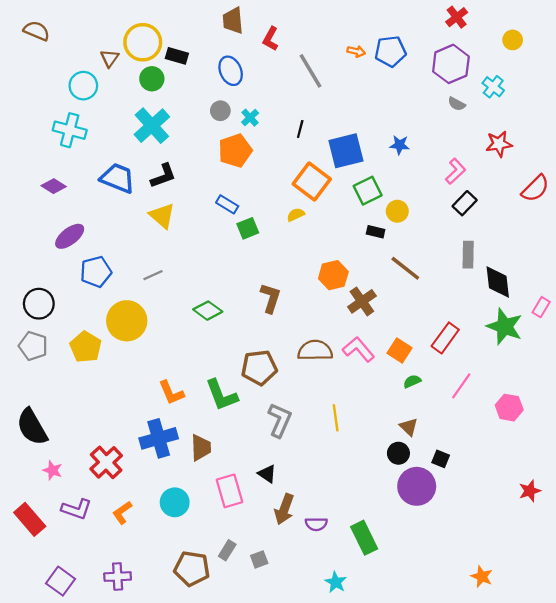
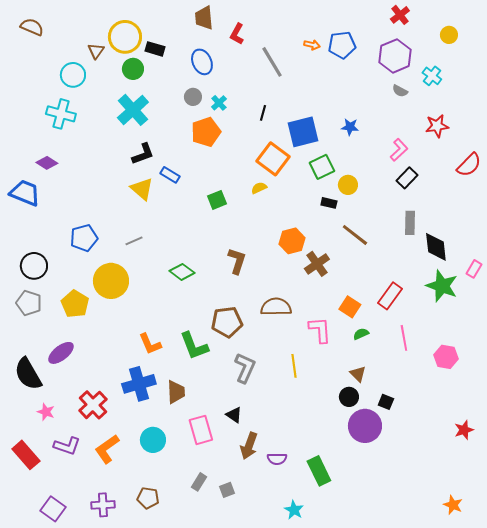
blue trapezoid: (118, 178) -> (25, 193), moved
blue rectangle: (227, 204) -> (170, 175), moved
purple ellipse: (70, 236) -> (61, 353), moved
pink L-shape: (358, 349) -> (320, 330), moved, turned 36
pink line: (461, 386) -> (404, 338), turned -45
orange L-shape: (122, 513) -> (107, 449), size x1.4
brown pentagon: (192, 569) -> (148, 498), moved, size x0.7
orange star: (482, 577) -> (453, 505), moved

